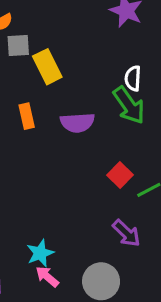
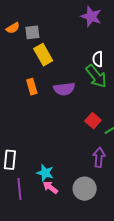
gray square: (18, 45) -> (32, 32), moved
purple arrow: (126, 233) -> (99, 157), turned -126
cyan star: (40, 253) -> (45, 173), turned -30

